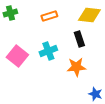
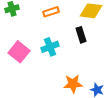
orange star: (76, 67) -> (73, 84), moved

